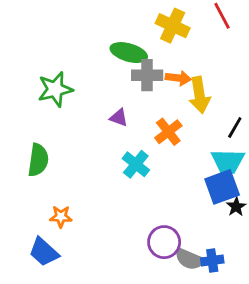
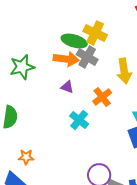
yellow cross: (173, 26) -> (95, 33), moved
gray cross: (147, 75) -> (87, 57), turned 30
orange arrow: (178, 78) -> (66, 59), moved, size x1.4

